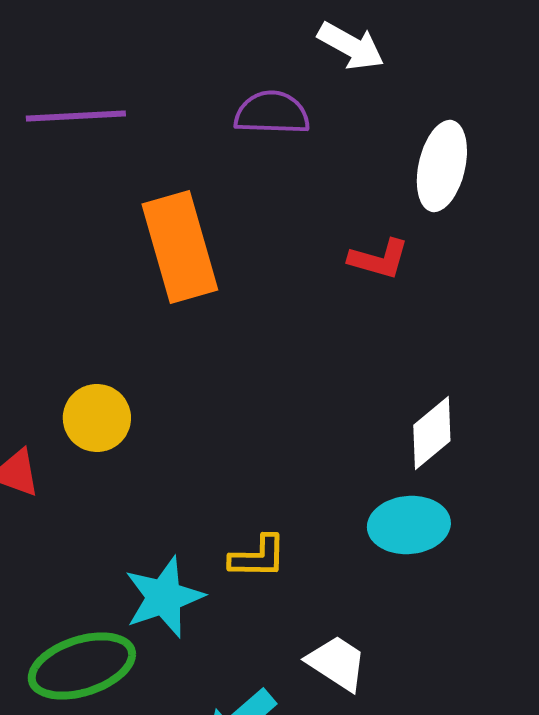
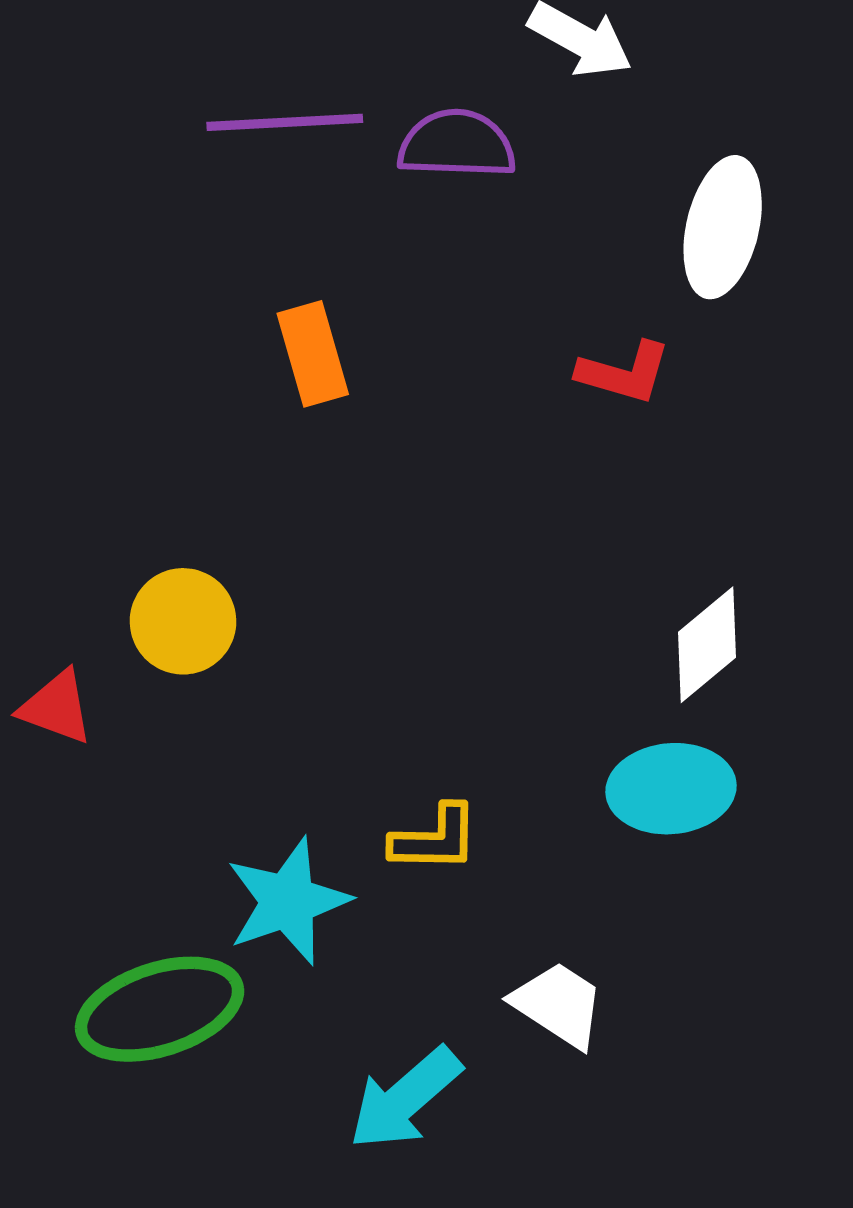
purple line: (76, 116) -> (285, 122), moved
orange rectangle: (180, 247) -> (313, 354), size x0.6

